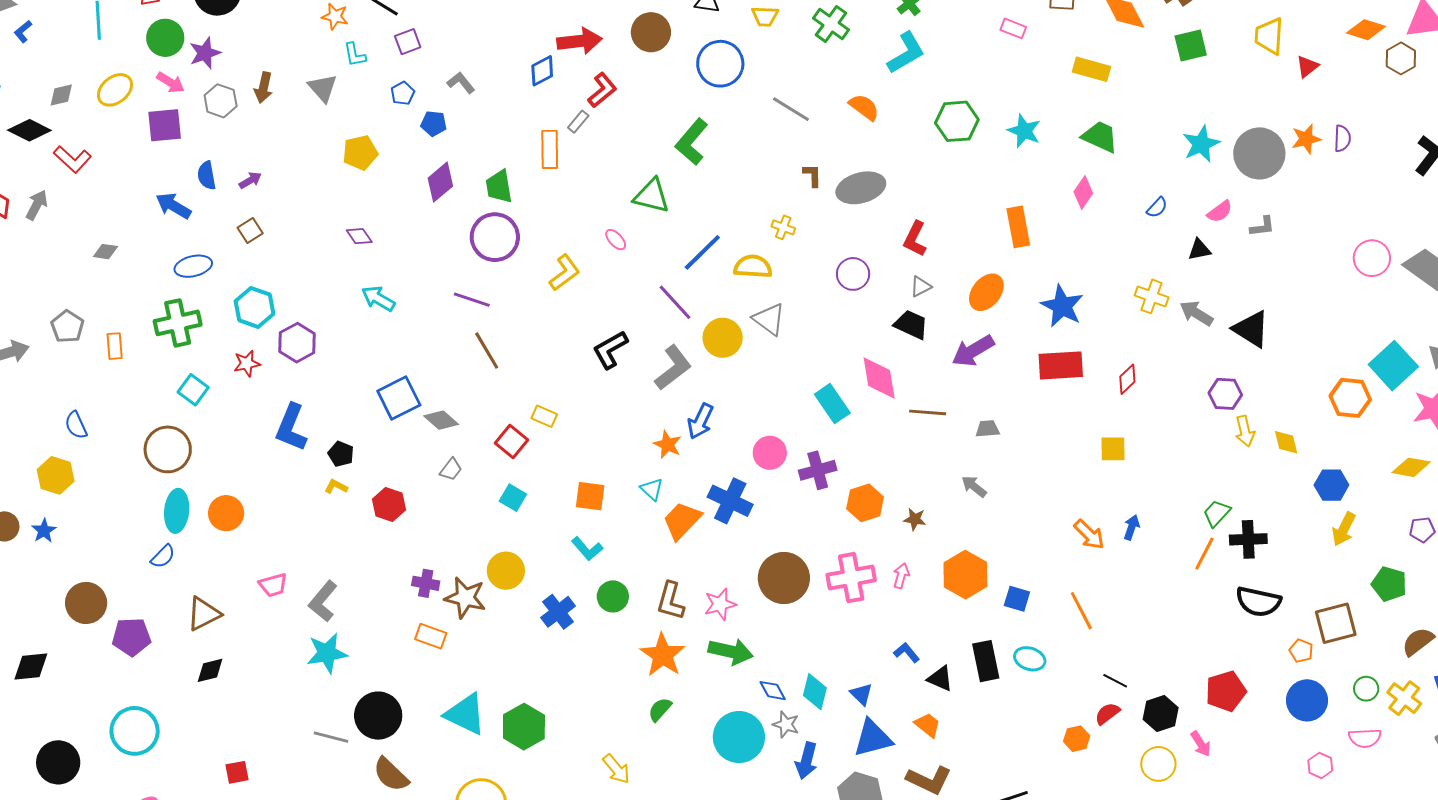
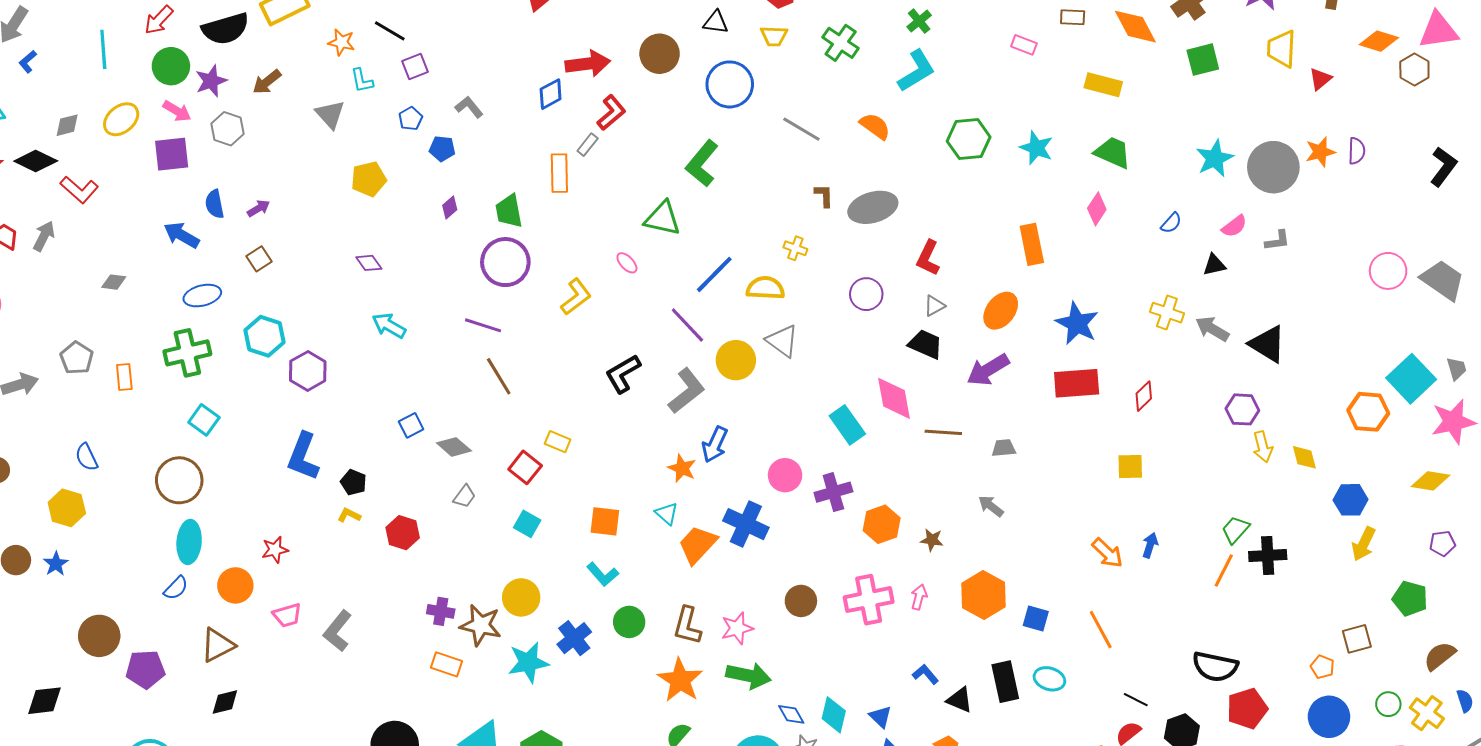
brown arrow: (263, 88) -> (267, 82), moved, turned 40
purple diamond: (440, 182) -> (450, 207), size x0.6
red star: (247, 363) -> (275, 550), moved
blue square: (399, 398) -> (411, 425), size x0.6
orange circle: (226, 513) -> (235, 585), moved
brown circle: (784, 578) -> (801, 601), size x0.6
black semicircle: (1258, 602) -> (1215, 667), moved
brown square: (1336, 623) -> (1357, 639), size x0.7
cyan star: (327, 653) -> (528, 662), moved

